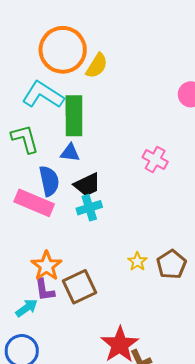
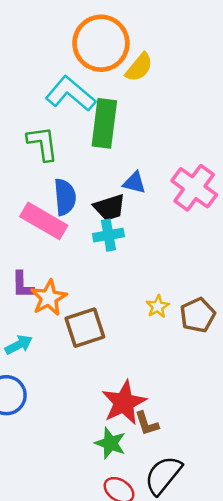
blue triangle: (70, 153) -> (134, 183), moved
pink cross: (155, 159) -> (194, 188), size x1.5
purple L-shape: (45, 290) -> (23, 285), moved

